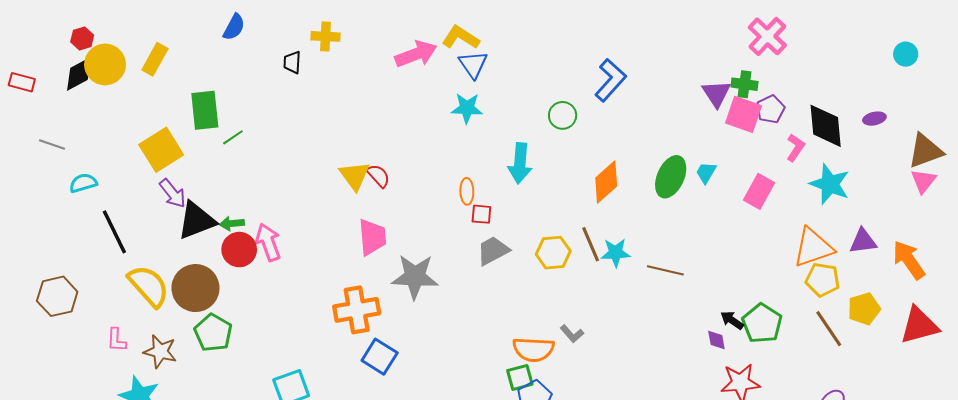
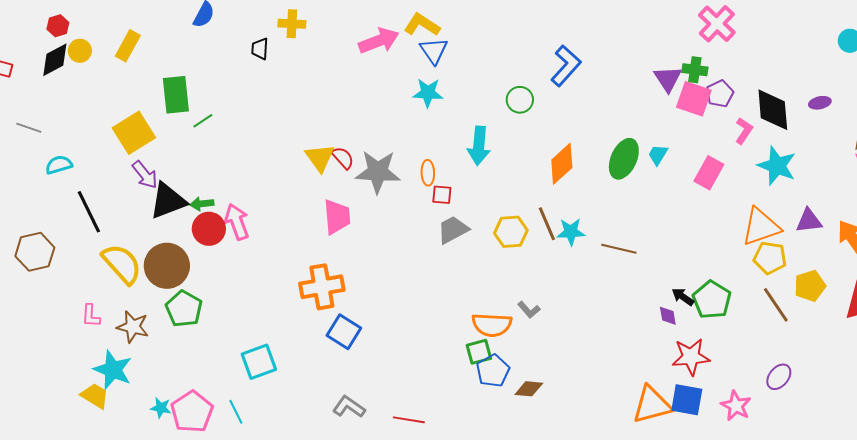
yellow circle: (105, 64) -> (80, 51), size x0.6
gray star: (415, 277) -> (378, 172), moved
brown hexagon: (57, 296) -> (35, 252), moved

